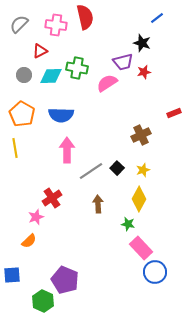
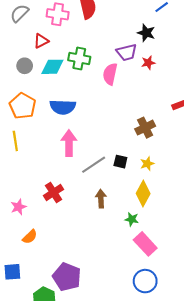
pink semicircle: (107, 83) -> (110, 74), turned -45
black square: (117, 168) -> (120, 162), turned -32
pink star: (36, 217) -> (18, 207), moved
blue circle: (155, 272) -> (145, 281), moved

